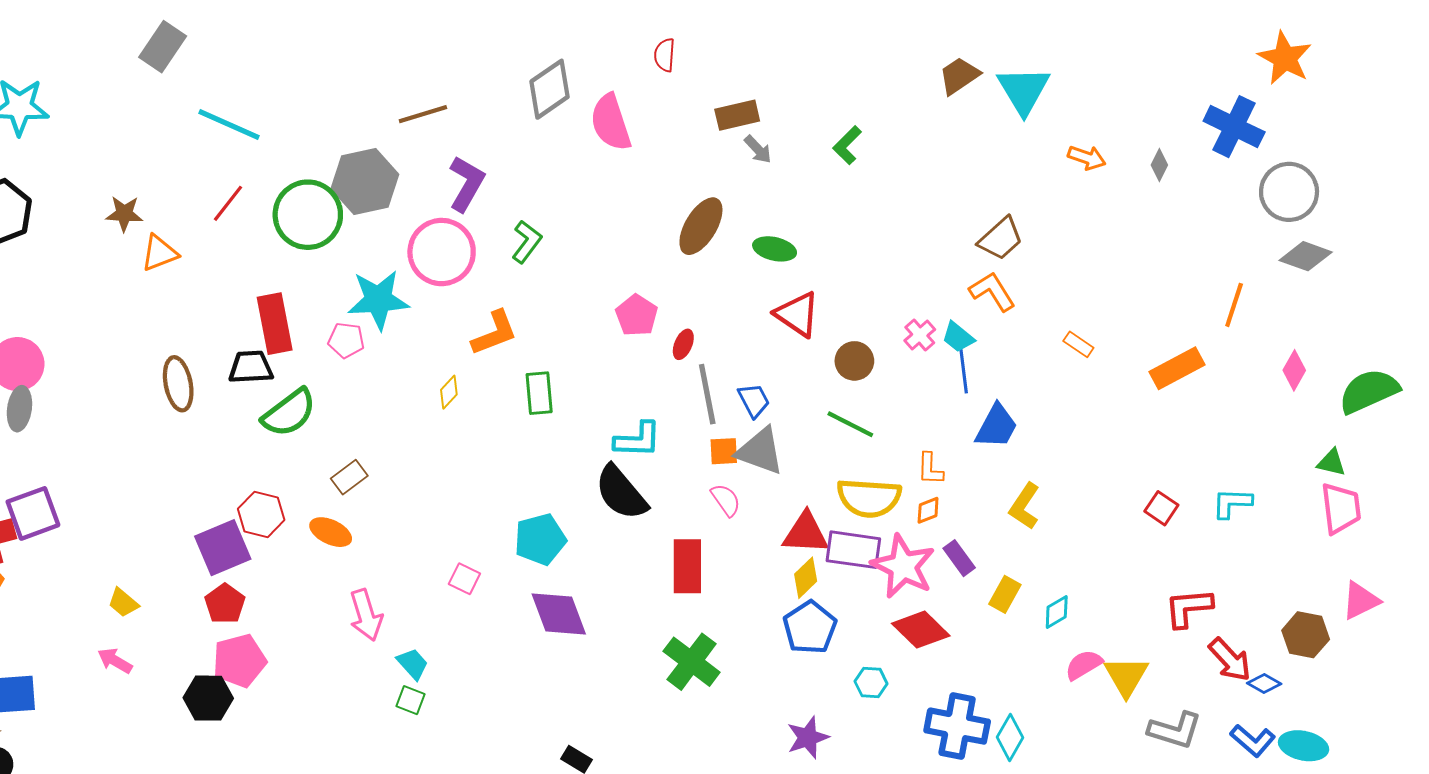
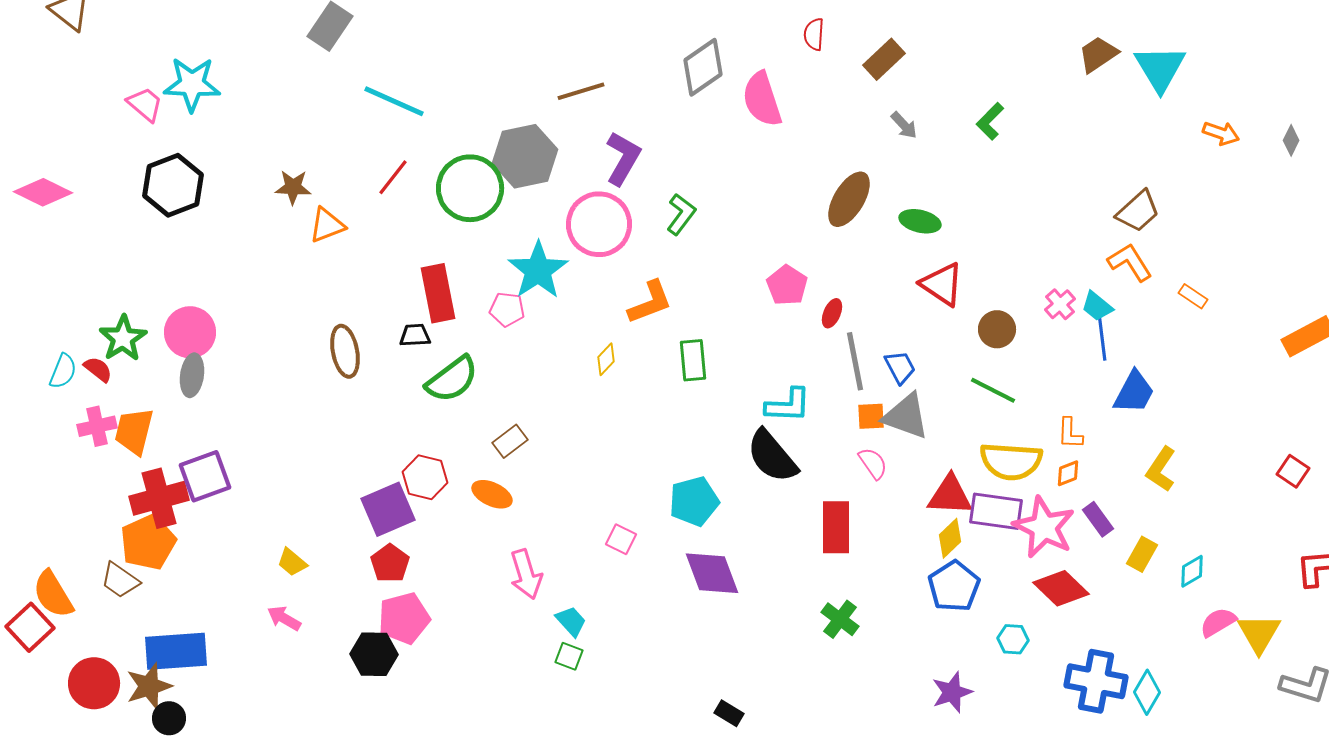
brown rectangle: (737, 115) -> (884, 59), moved, turned -30
cyan star: (378, 300) -> (538, 270), turned -30
orange rectangle: (1078, 344) -> (1193, 296), moved
black trapezoid: (251, 367) -> (415, 335), size x0.7
green cross: (692, 662) -> (840, 619), size x0.7

